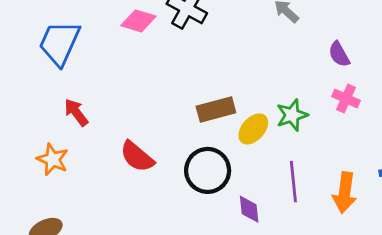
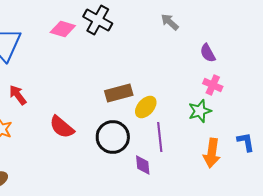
green star: (292, 115) -> (200, 111), moved
purple line: (293, 182) -> (160, 137), moved

